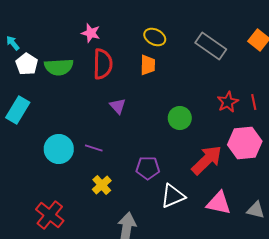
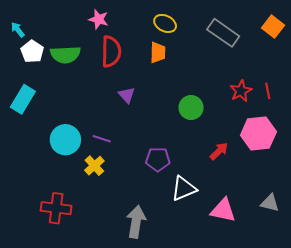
red arrow: (207, 160) -> (219, 151), size x0.6
yellow cross: (102, 185) -> (94, 166), moved
pink triangle: (219, 203) -> (223, 210), moved
red cross: (50, 215) -> (56, 208), turned -32

